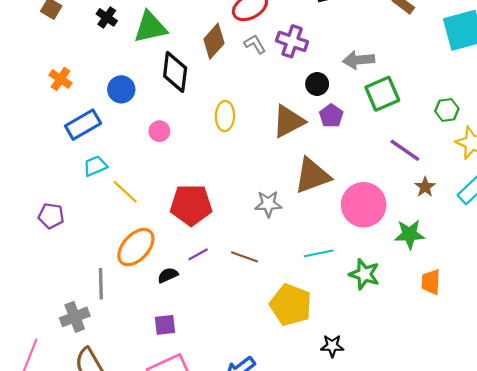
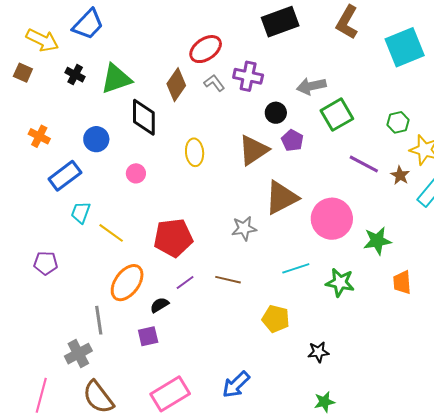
cyan trapezoid: (95, 166) -> (81, 212), turned -40
brown star: (425, 187) -> (400, 175), moved
yellow pentagon: (291, 305) -> (276, 319), size x0.7
purple square: (165, 325) -> (148, 336), moved

